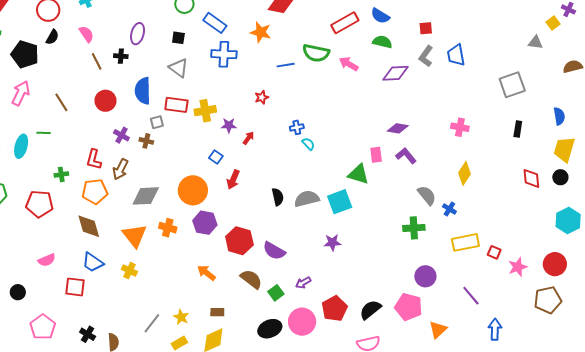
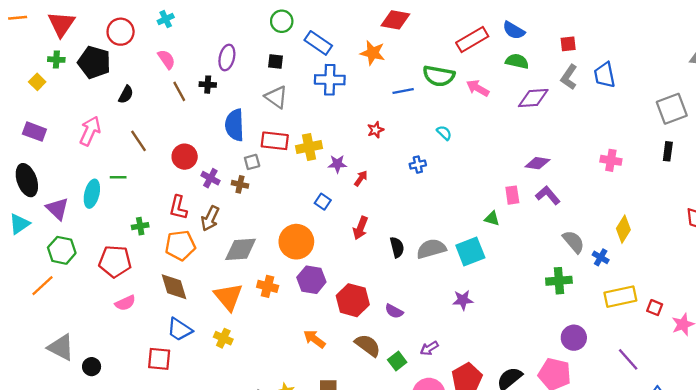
black semicircle: (52, 37) -> (126, 95), moved
black pentagon: (25, 54) -> (94, 62), moved
red circle: (106, 101) -> (185, 157), moved
black rectangle: (518, 129) -> (668, 151), moved
cyan semicircle: (308, 144) -> (444, 133), moved
yellow diamond: (465, 173) -> (623, 229), moved
green triangle: (358, 174) -> (492, 219), size x0.6
red arrow: (233, 180) -> (360, 228), moved
purple semicircle: (274, 251) -> (394, 311), size x0.7
pink semicircle: (47, 260) -> (125, 303), moved

